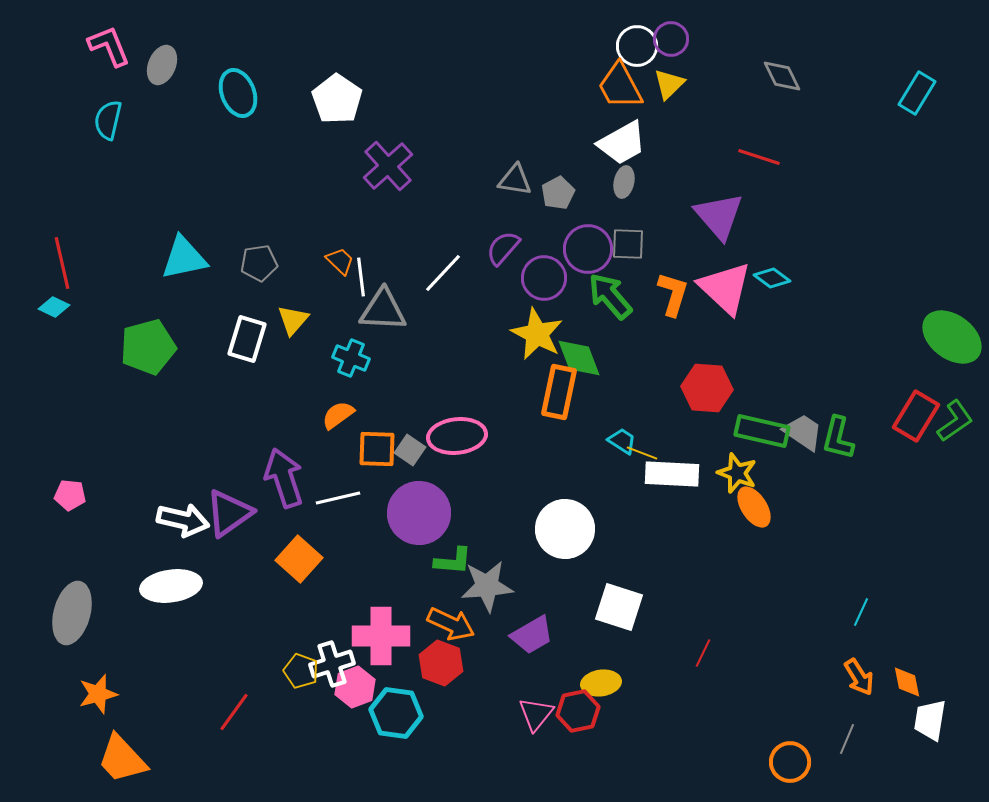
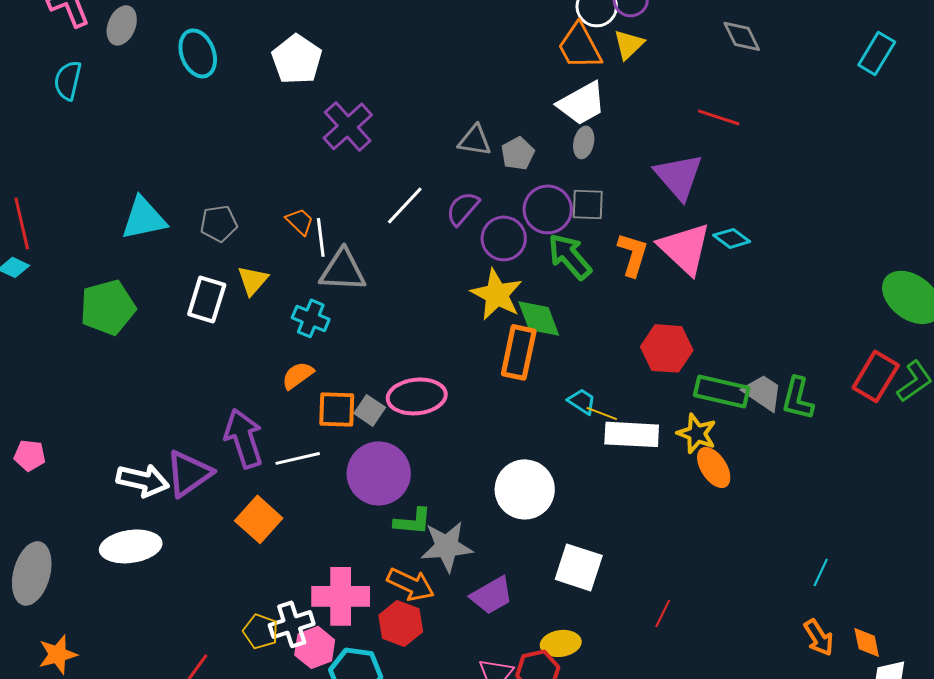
white line: (443, 273) -> (405, 205), moved

